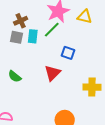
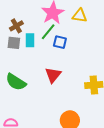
blue square: (68, 53) -> (60, 42), moved
green semicircle: (15, 76) -> (16, 82), size x1.5

